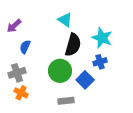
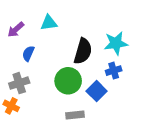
cyan triangle: (65, 20) -> (49, 23), moved, turned -42
cyan star: (102, 38) -> (116, 43), turned -30
orange cross: (21, 93) -> (11, 106), moved

